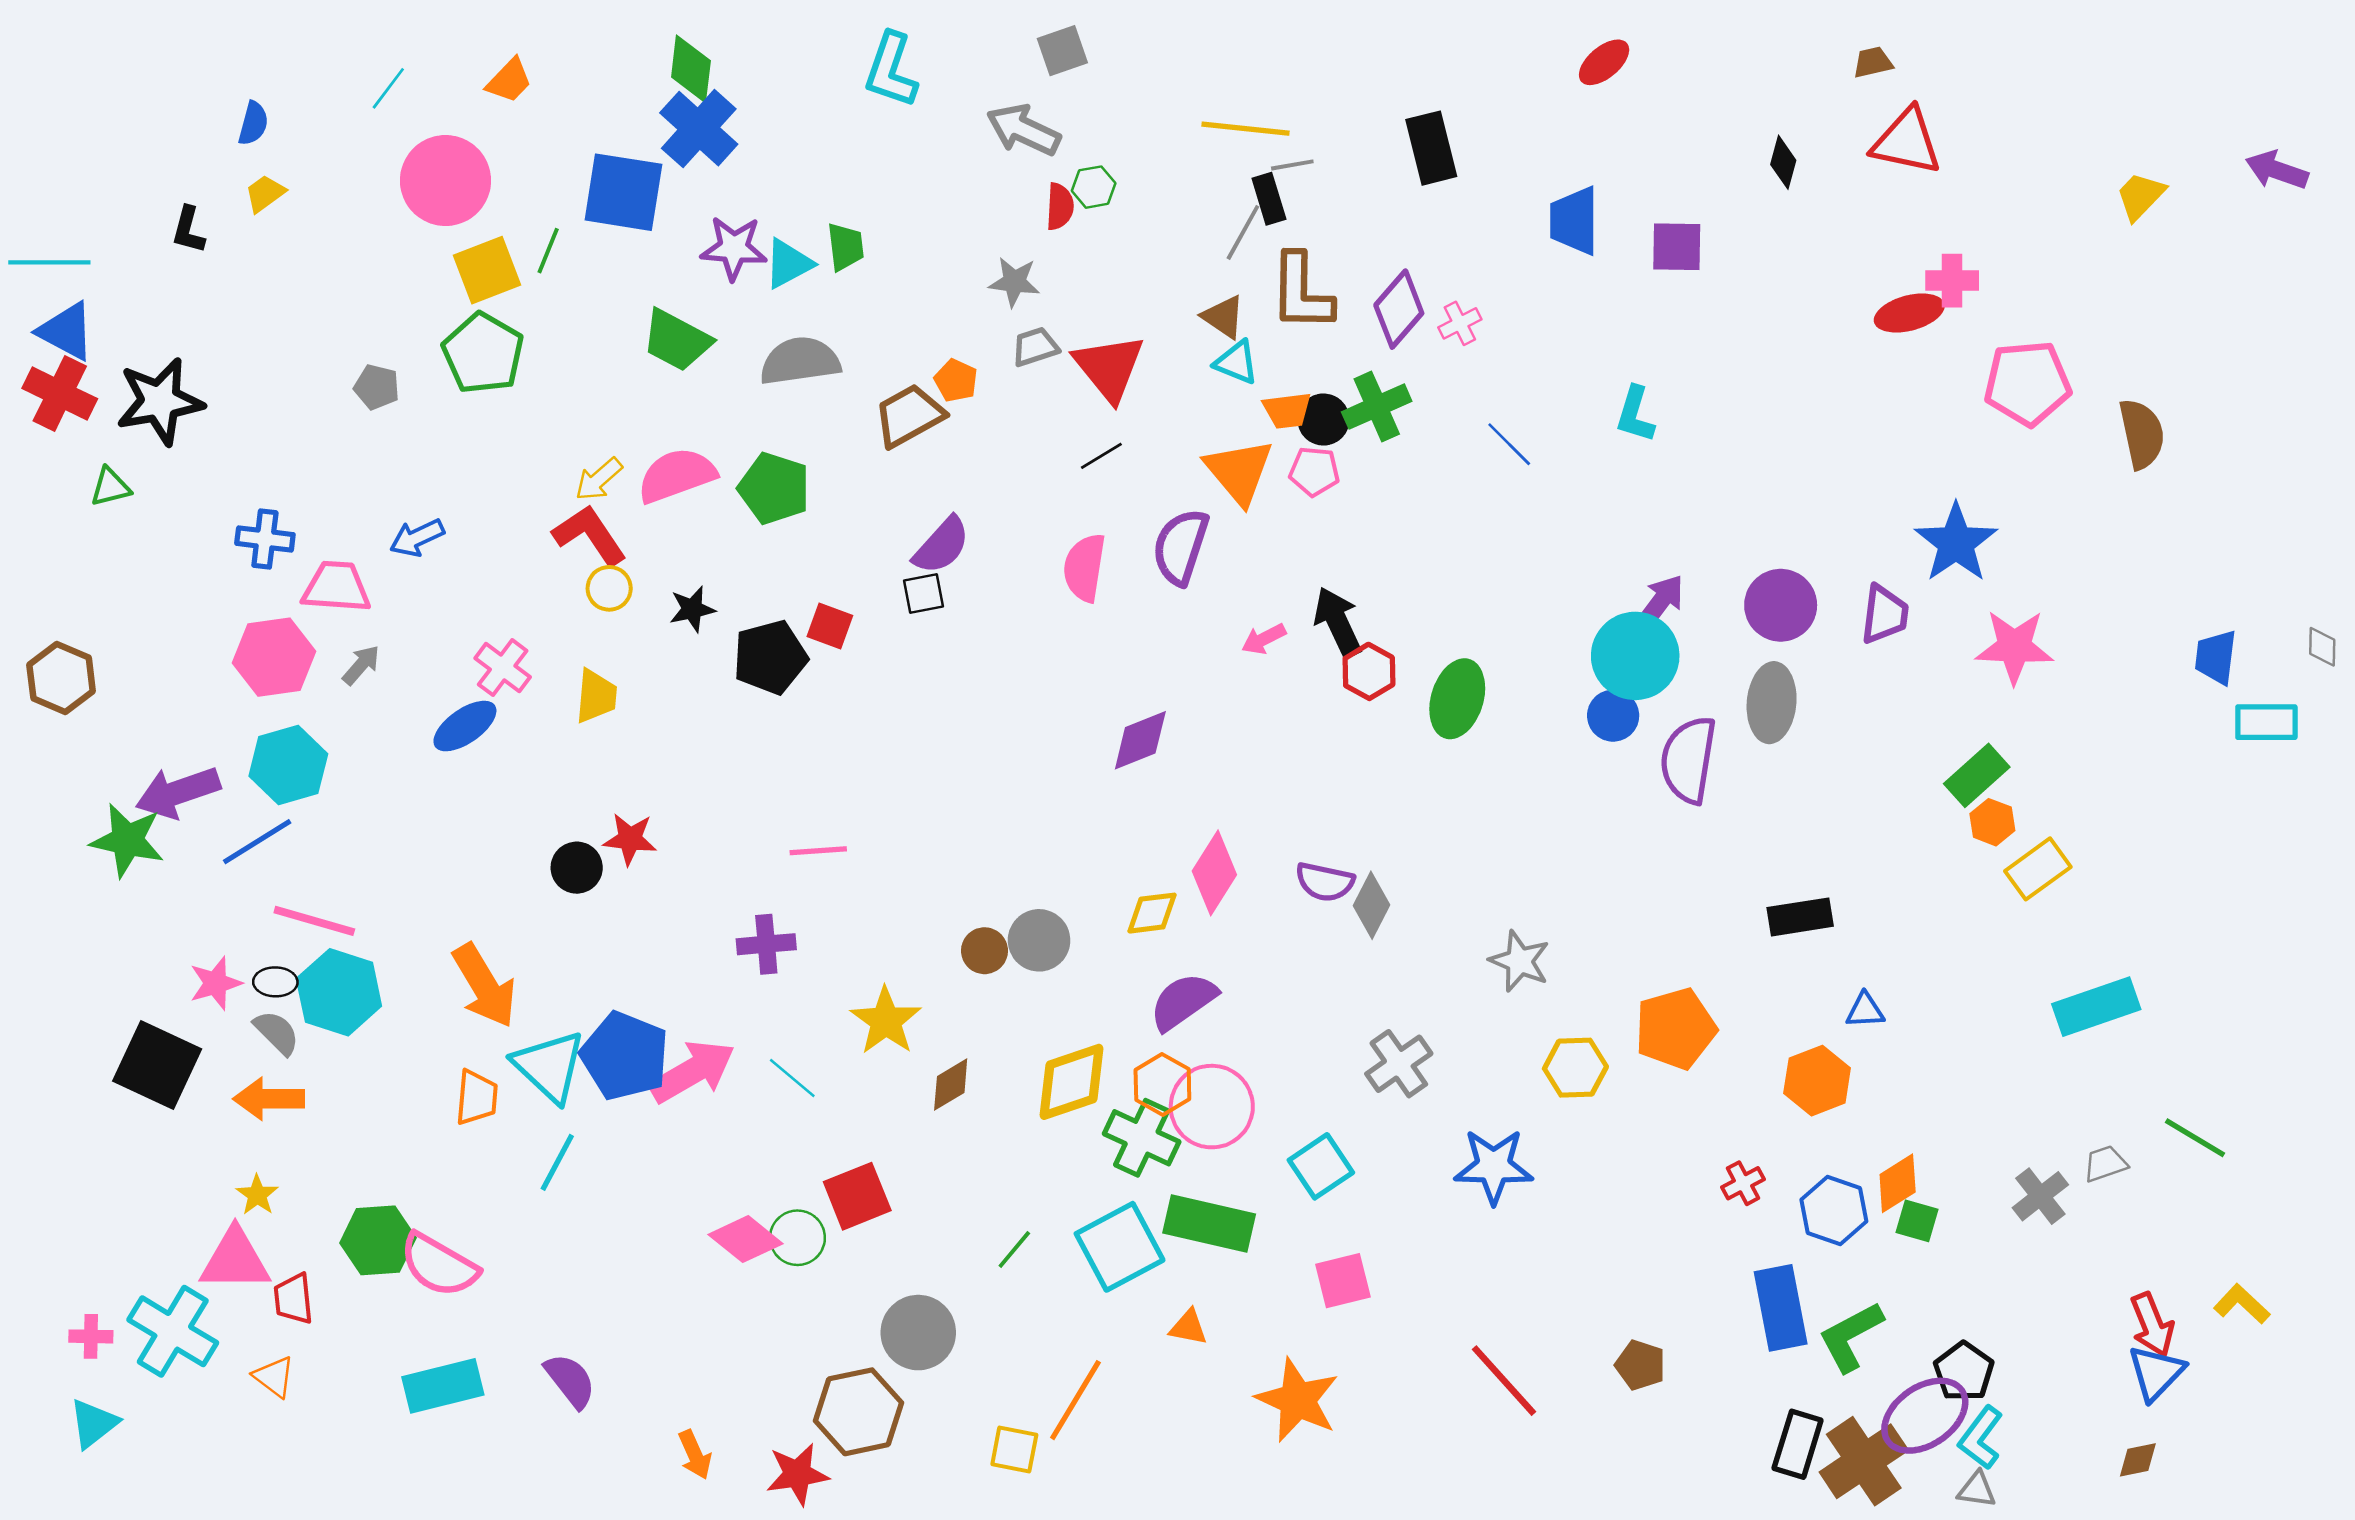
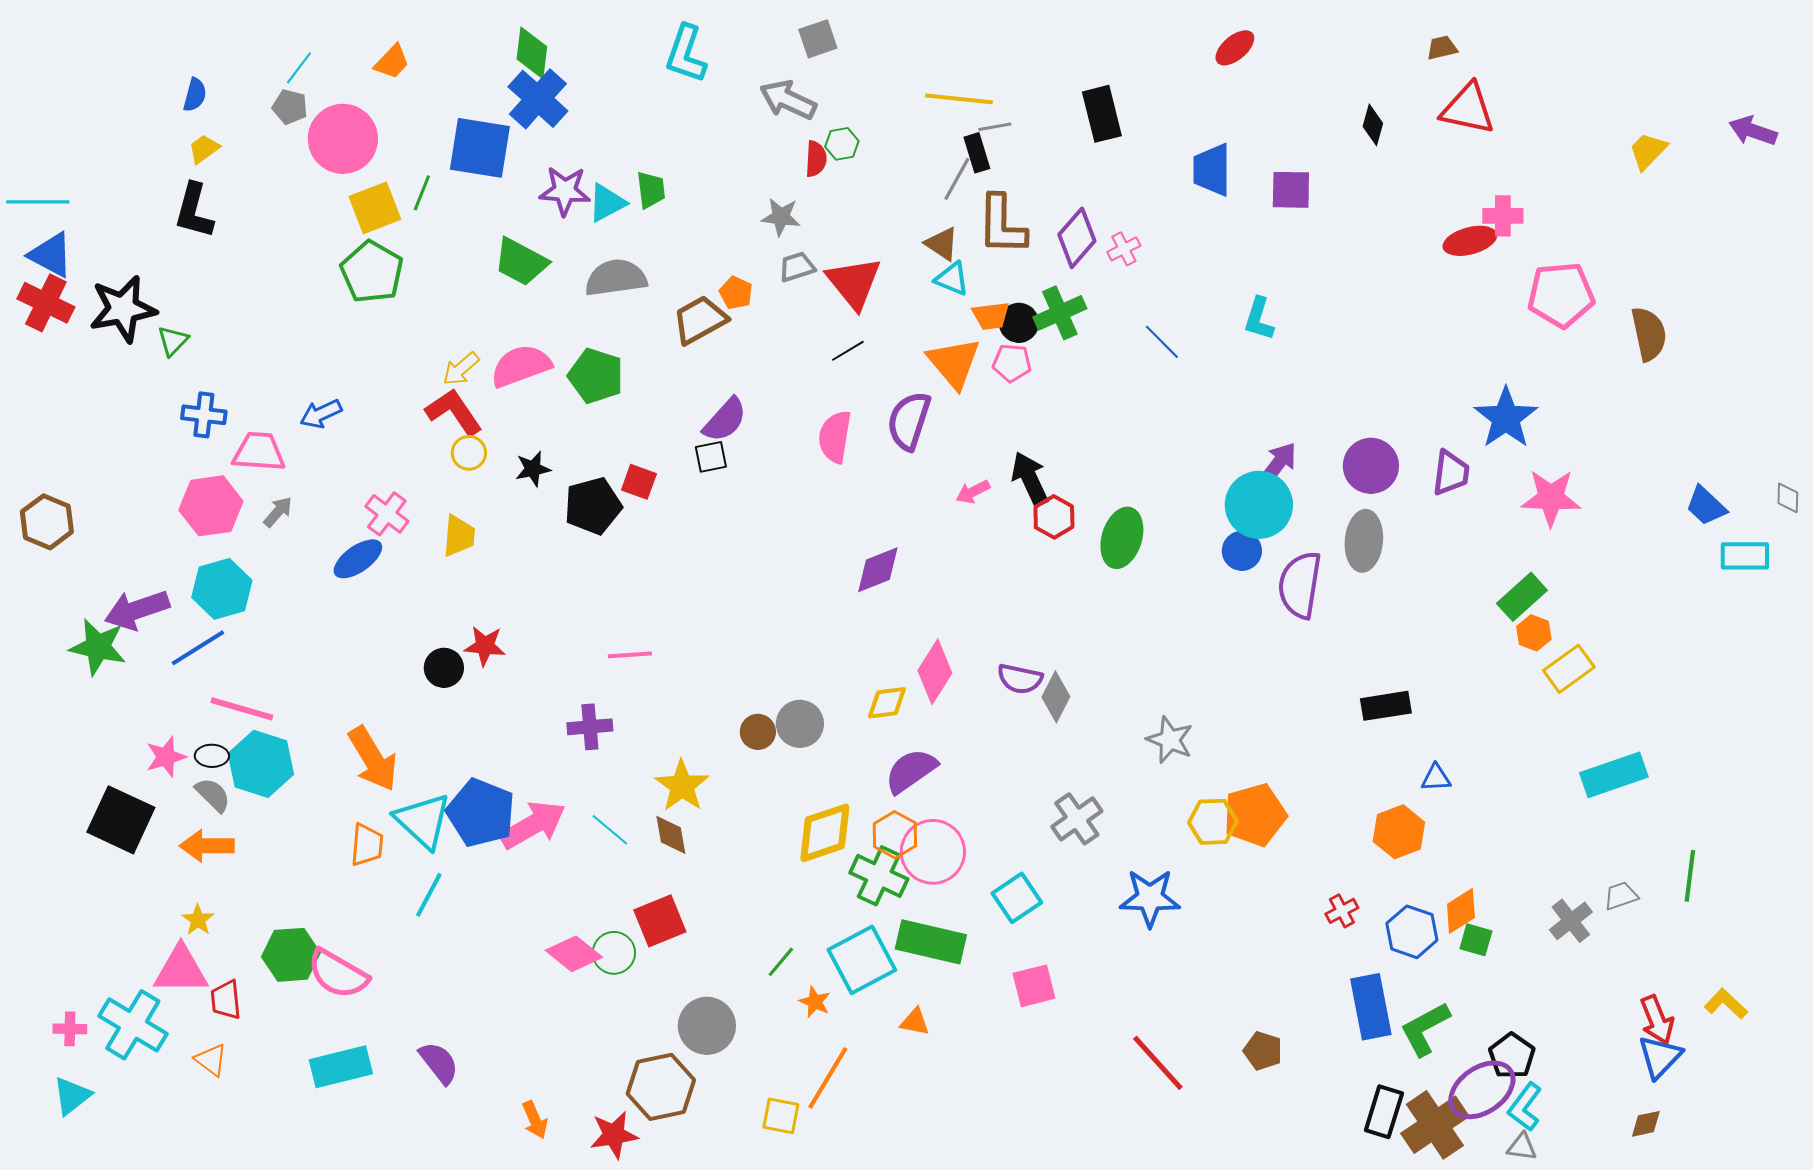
black L-shape: (188, 230) -> (194, 211), moved, size x1.5
gray pentagon: (377, 387) -> (290, 107), moved
green triangle: (110, 487) -> (173, 341), moved, turned -32
blue trapezoid: (2216, 657) -> (1706, 506), turned -54
orange pentagon: (1675, 1029) -> (1255, 815), moved
brown diamond: (951, 1084) -> (671, 835), moved, turned -69
green line: (2195, 1138) -> (1690, 876), turned 66
orange star: (1297, 1400) -> (815, 1002), moved, size x0.5

